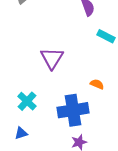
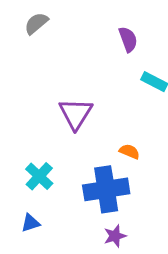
orange semicircle: (97, 84) -> (129, 152), moved

